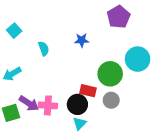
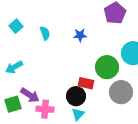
cyan semicircle: (44, 49) -> (45, 33), moved
gray circle: (111, 100) -> (121, 92), moved, size x1.5
pink cross: (48, 105) -> (45, 109), moved

